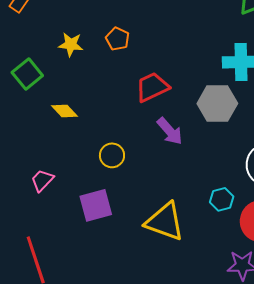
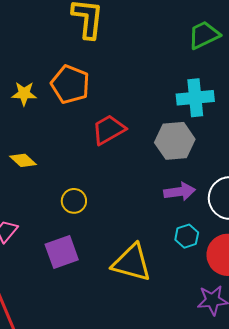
orange pentagon: (118, 39) -> (70, 84), size x1.6
purple arrow: (170, 131) -> (180, 192), moved, turned -52

